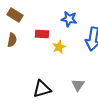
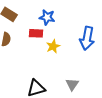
blue star: (69, 19) -> (47, 17), moved

